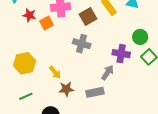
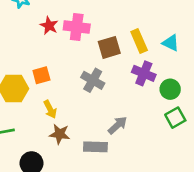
red star: (29, 15) -> (49, 26), moved
orange square: (47, 23) -> (41, 75), moved
purple cross: (121, 54) -> (144, 73), moved

